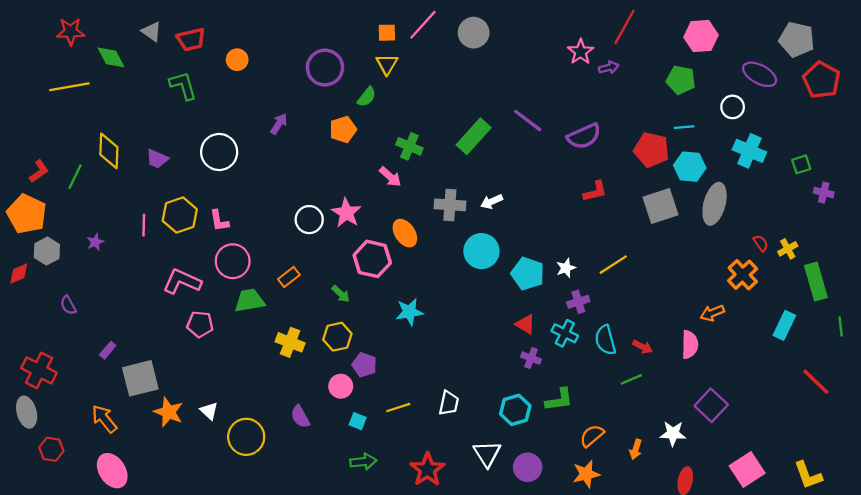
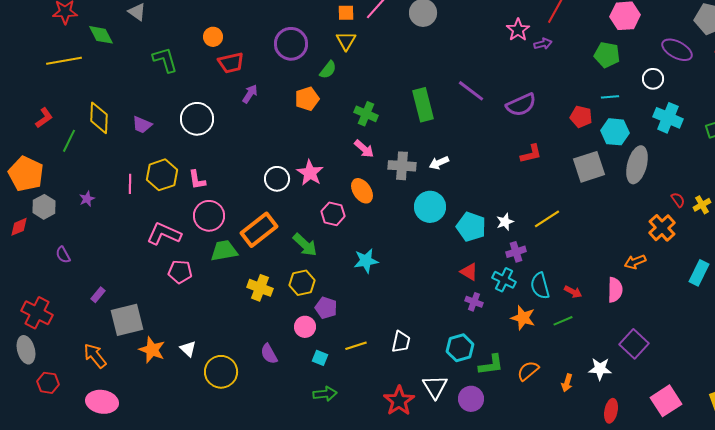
red trapezoid: (191, 39) -> (231, 63), moved
green rectangle: (474, 136) -> (423, 105), turned -56
red pentagon: (651, 150) -> (581, 117), size x0.7
red L-shape: (39, 171) -> (44, 118), moved
pink arrow: (390, 177) -> (364, 149), moved
pink hexagon: (372, 259) -> (333, 214), size x0.7
orange rectangle: (289, 277) -> (259, 230), size x1.8
green arrow: (341, 294) -> (305, 245), size x1.5
green L-shape: (559, 400) -> (491, 365), moved
red star: (427, 470) -> (399, 401), moved
pink ellipse: (112, 471) -> (102, 402), turned -48
orange star: (586, 474) -> (523, 318), moved, turned 30

